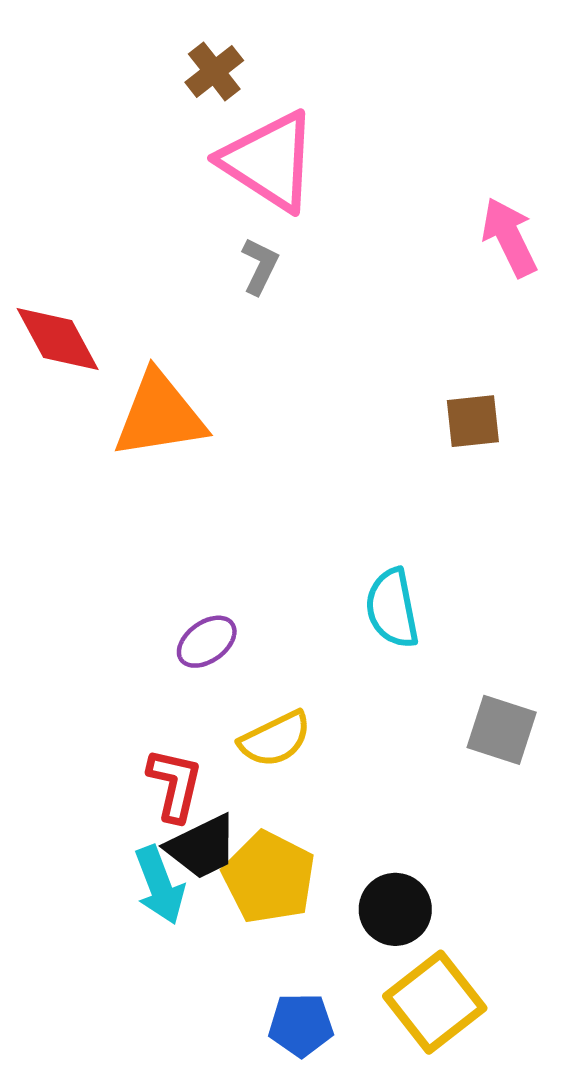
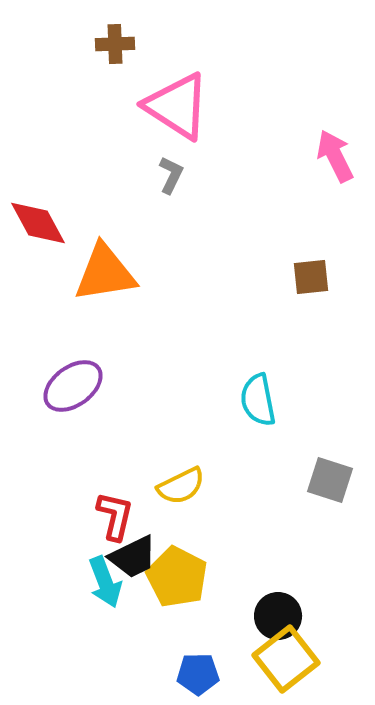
brown cross: (214, 71) -> (115, 44), moved, turned 36
purple ellipse: (207, 642) -> (73, 386), moved, size x1.5
black circle: (395, 909) -> (278, 616), moved

